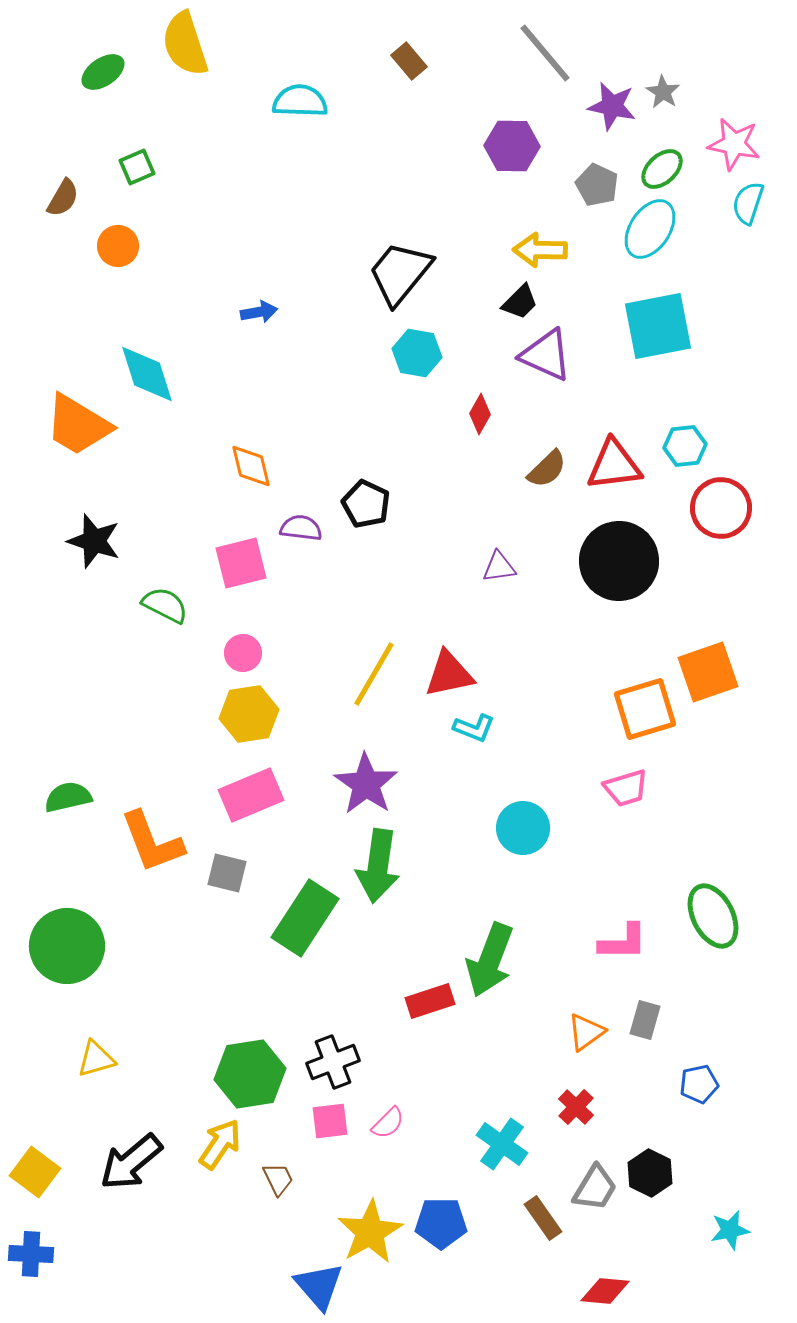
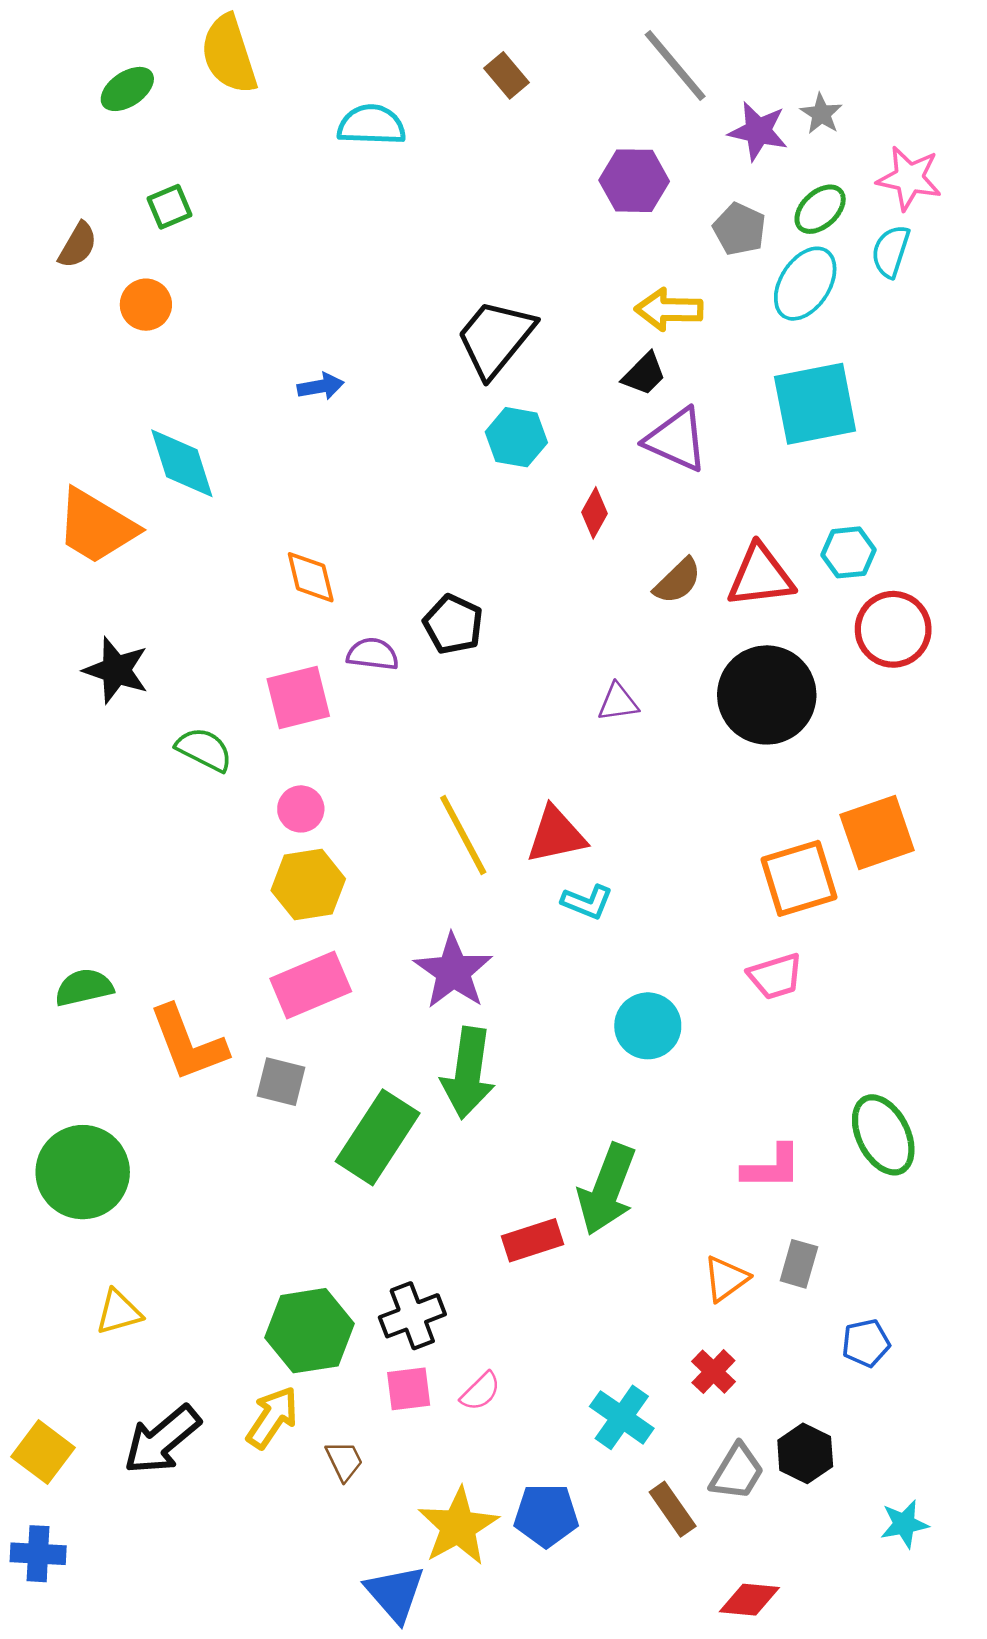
cyan semicircle: (748, 203) -> (891, 251), moved
yellow line: (374, 674) -> (463, 835), turned -58

